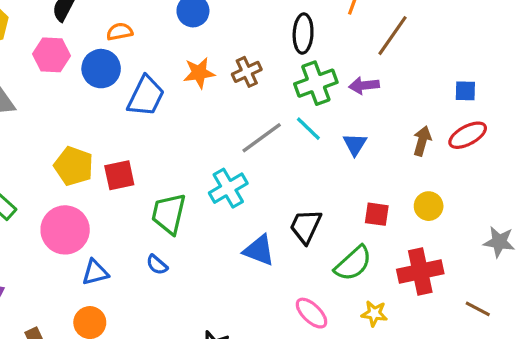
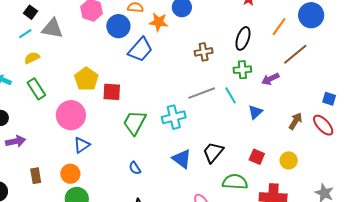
orange star: (199, 73) -> (158, 22), moved
green cross: (316, 83) -> (242, 70), size x0.7
purple arrow: (364, 85) -> (270, 79), turned -36
red ellipse: (468, 135) -> (323, 125), turned 60
green semicircle: (353, 263) -> (235, 182), turned -150
blue semicircle: (157, 265) -> (135, 168), moved
blue triangle: (95, 272) -> (82, 145), turned -36

